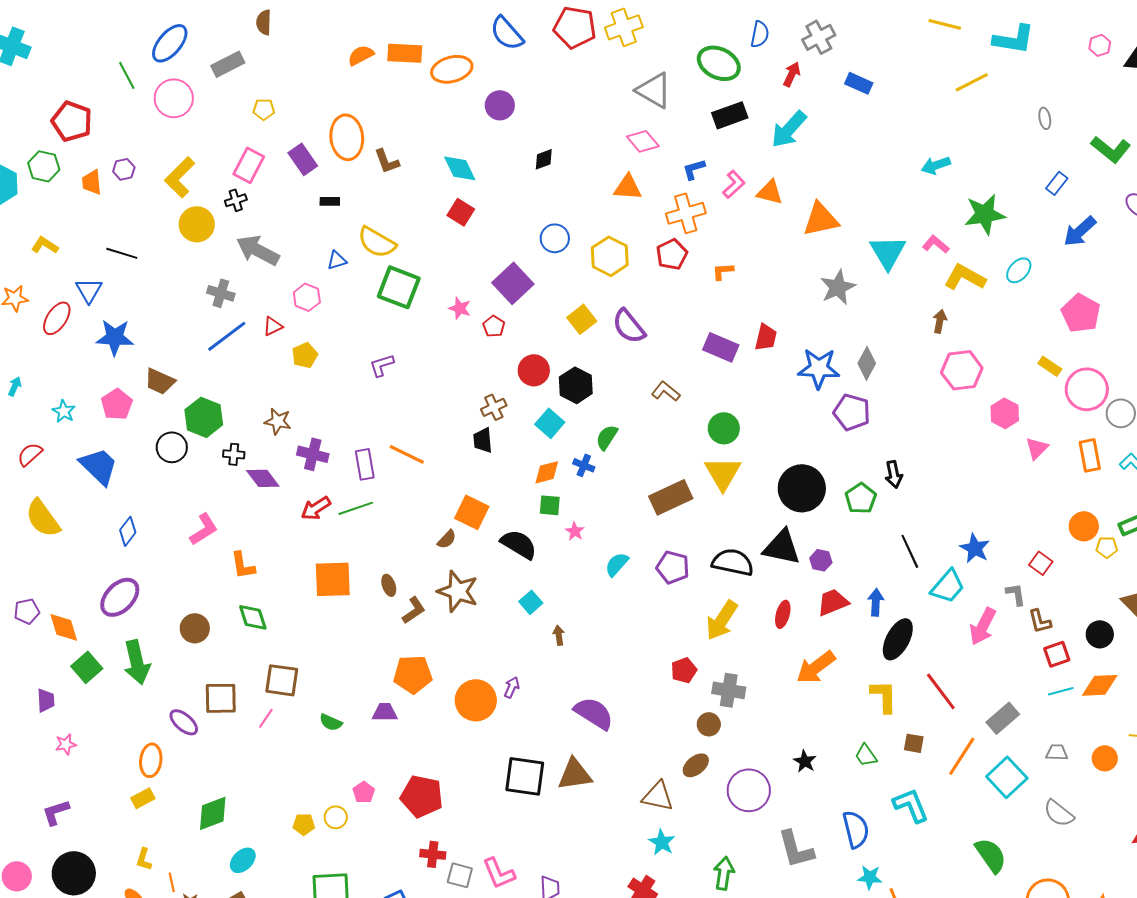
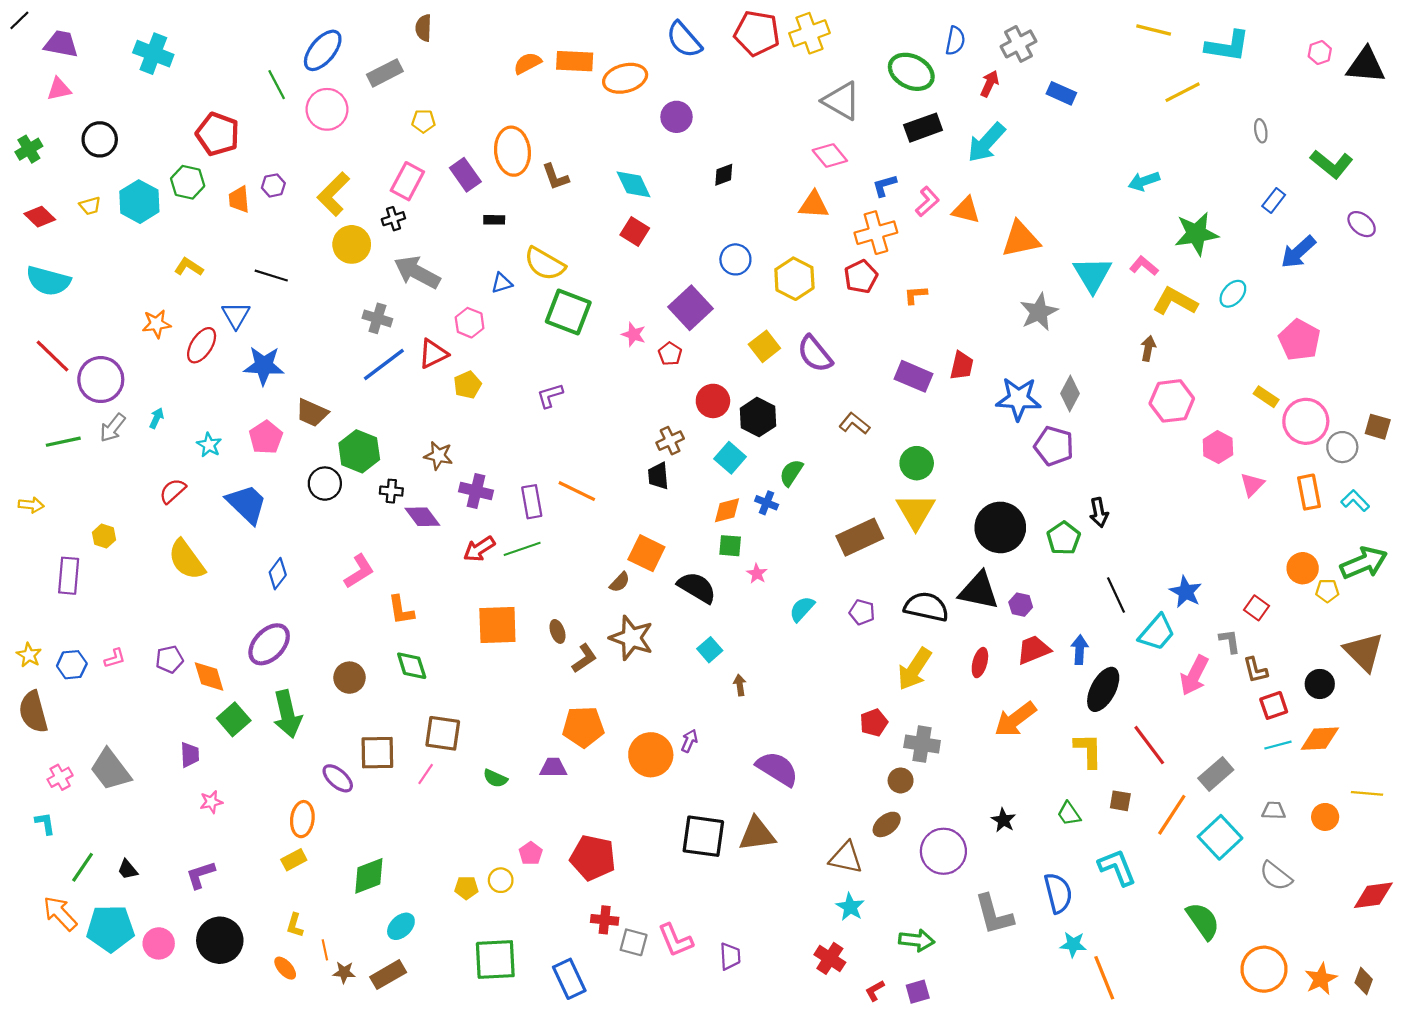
red triangle: (273, 326) -> (433, 354), size x1.4
purple pentagon: (673, 567) -> (862, 612), size x0.7
green arrow: (724, 873) -> (917, 940), turned 88

